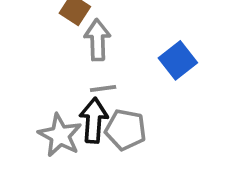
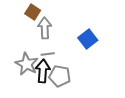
gray star: (60, 135) -> (27, 64), moved

